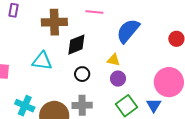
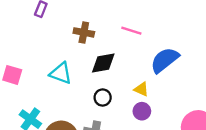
brown cross: (54, 22) -> (84, 32), size x0.7

